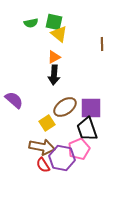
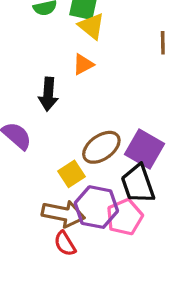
black arrow: (54, 75) -> (48, 94), moved
purple square: (91, 108) -> (145, 149), turned 30
purple hexagon: (62, 158) -> (96, 207), moved

